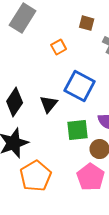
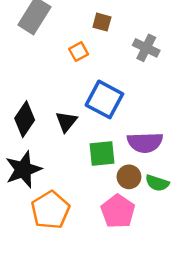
brown square: (87, 23) -> (102, 22), moved

